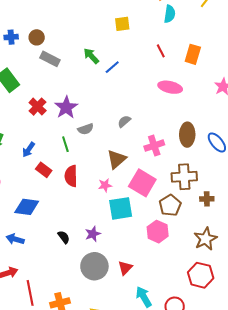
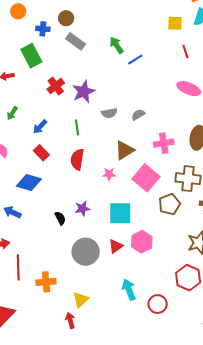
yellow square: (122, 24) -> (175, 23), moved
blue cross: (11, 37) -> (43, 29), moved
gray semicircle: (86, 129) -> (109, 113), moved
red rectangle: (44, 170) -> (41, 153), moved
cyan square: (121, 208) -> (120, 213), moved
pink hexagon: (158, 232) -> (142, 242), moved
purple star: (93, 234) -> (82, 209), moved
red triangle: (125, 268) -> (116, 246), moved

